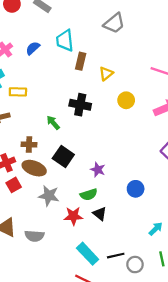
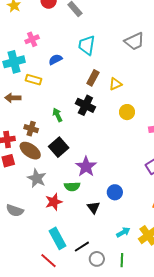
blue semicircle: (33, 48) -> (55, 59), moved
brown rectangle: (81, 61) -> (93, 78), moved
purple star: (98, 170) -> (86, 167), size x1.5
black triangle: (100, 214) -> (93, 207), moved
red star: (73, 216) -> (54, 202), turned -30
black line: (116, 256) -> (82, 247), turned -35

